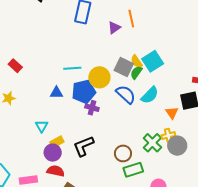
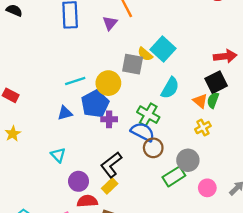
green semicircle: (136, 72) -> (213, 100), moved
blue semicircle: (126, 94) -> (143, 132), moved
yellow rectangle: (57, 142) -> (110, 186), moved
green cross: (152, 143) -> (148, 115), moved
gray circle: (177, 146) -> (188, 160), moved
brown circle: (123, 153) -> (153, 148), moved

